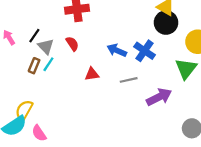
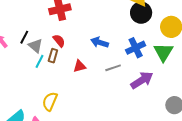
blue cross: (145, 51) -> (136, 48), moved, turned 36
brown rectangle: (34, 66) -> (53, 56), moved
yellow semicircle: (24, 110) -> (50, 101), moved

